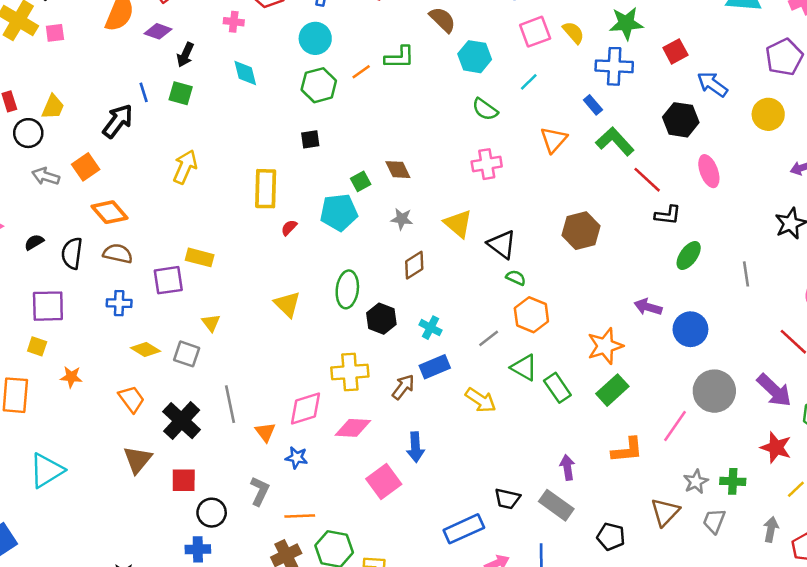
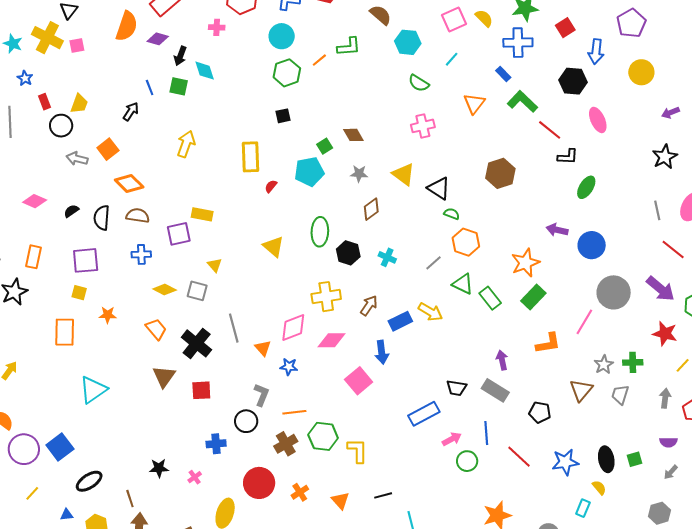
purple pentagon: (784, 57) -> (631, 23), moved
cyan diamond: (245, 73) -> (205, 71), moved
blue arrow: (712, 84) -> (596, 52), turned -115
black arrow: (118, 121) -> (131, 111), size x0.7
gray line: (746, 274) -> (657, 210), moved
blue rectangle: (435, 367) -> (400, 321), moved
black circle: (212, 513) -> (246, 421), moved

